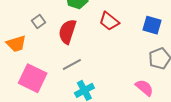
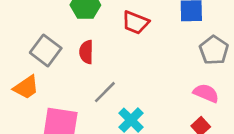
gray square: (38, 21) -> (46, 50), size x1.6
red semicircle: (67, 32) -> (86, 52), size x0.7

